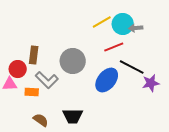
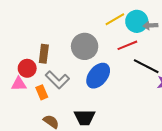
gray circle: (73, 61) -> (85, 46), moved
blue ellipse: (107, 80) -> (98, 76), moved
orange rectangle: (32, 92) -> (42, 92), turned 64

